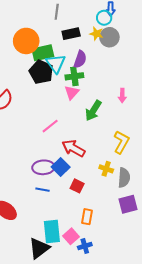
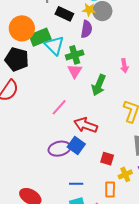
black rectangle: (71, 34) -> (64, 14), turned 48
purple semicircle: (80, 59) -> (86, 29), moved
black pentagon: (41, 72) -> (17, 59), moved
yellow cross: (106, 169) -> (125, 174), moved, turned -32
red square: (77, 186) -> (107, 159), moved
blue line: (42, 190) -> (76, 184), moved

